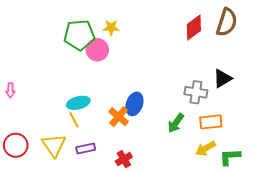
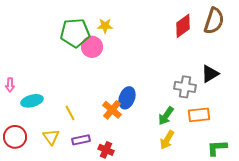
cyan ellipse: (78, 103) -> (32, 101), moved
yellow triangle: (54, 145) -> (51, 137), size x0.7
yellow arrow: (205, 148) -> (167, 140), moved, turned -30
red cross: (124, 159) -> (106, 150), moved, turned -35

